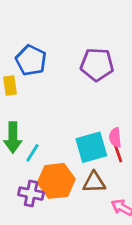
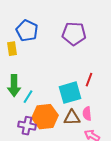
pink semicircle: (115, 137) -> (87, 114), moved
red line: (118, 153) -> (89, 80), moved, turned 40

